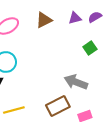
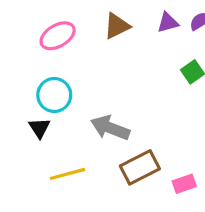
gray arrow: (76, 82) -> (110, 128), moved

